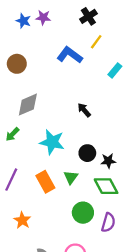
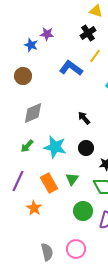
blue star: (23, 21) -> (31, 45), moved
green arrow: (12, 134) -> (27, 146), moved
black circle: (87, 153) -> (86, 148), moved
orange star: (22, 220) -> (34, 208), moved

